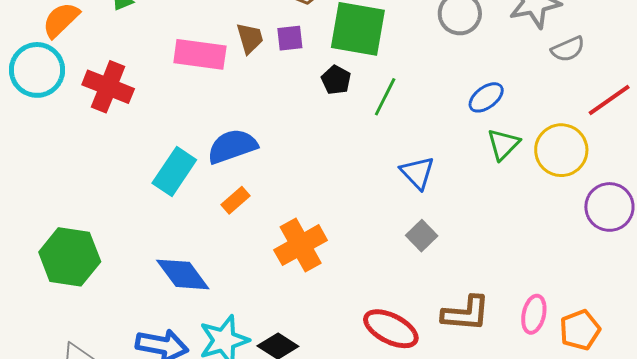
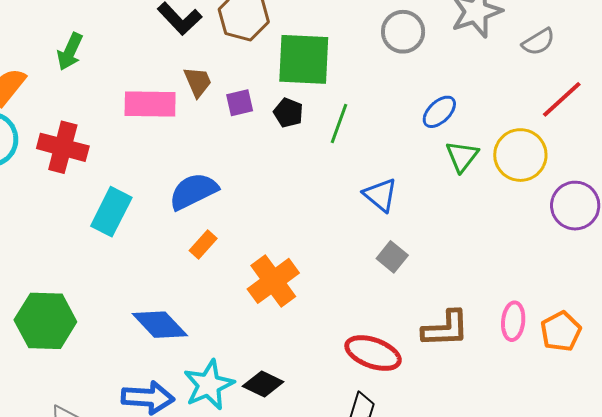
purple square: (290, 38) -> (240, 103), moved
gray semicircle: (568, 49) -> (538, 42), moved
cyan rectangle: (174, 171) -> (111, 212), moved

